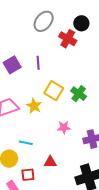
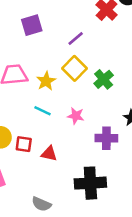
purple line: (38, 63) -> (76, 39), moved, turned 40
cyan line: (26, 143) -> (43, 111), moved
red square: (28, 175) -> (24, 144), moved

